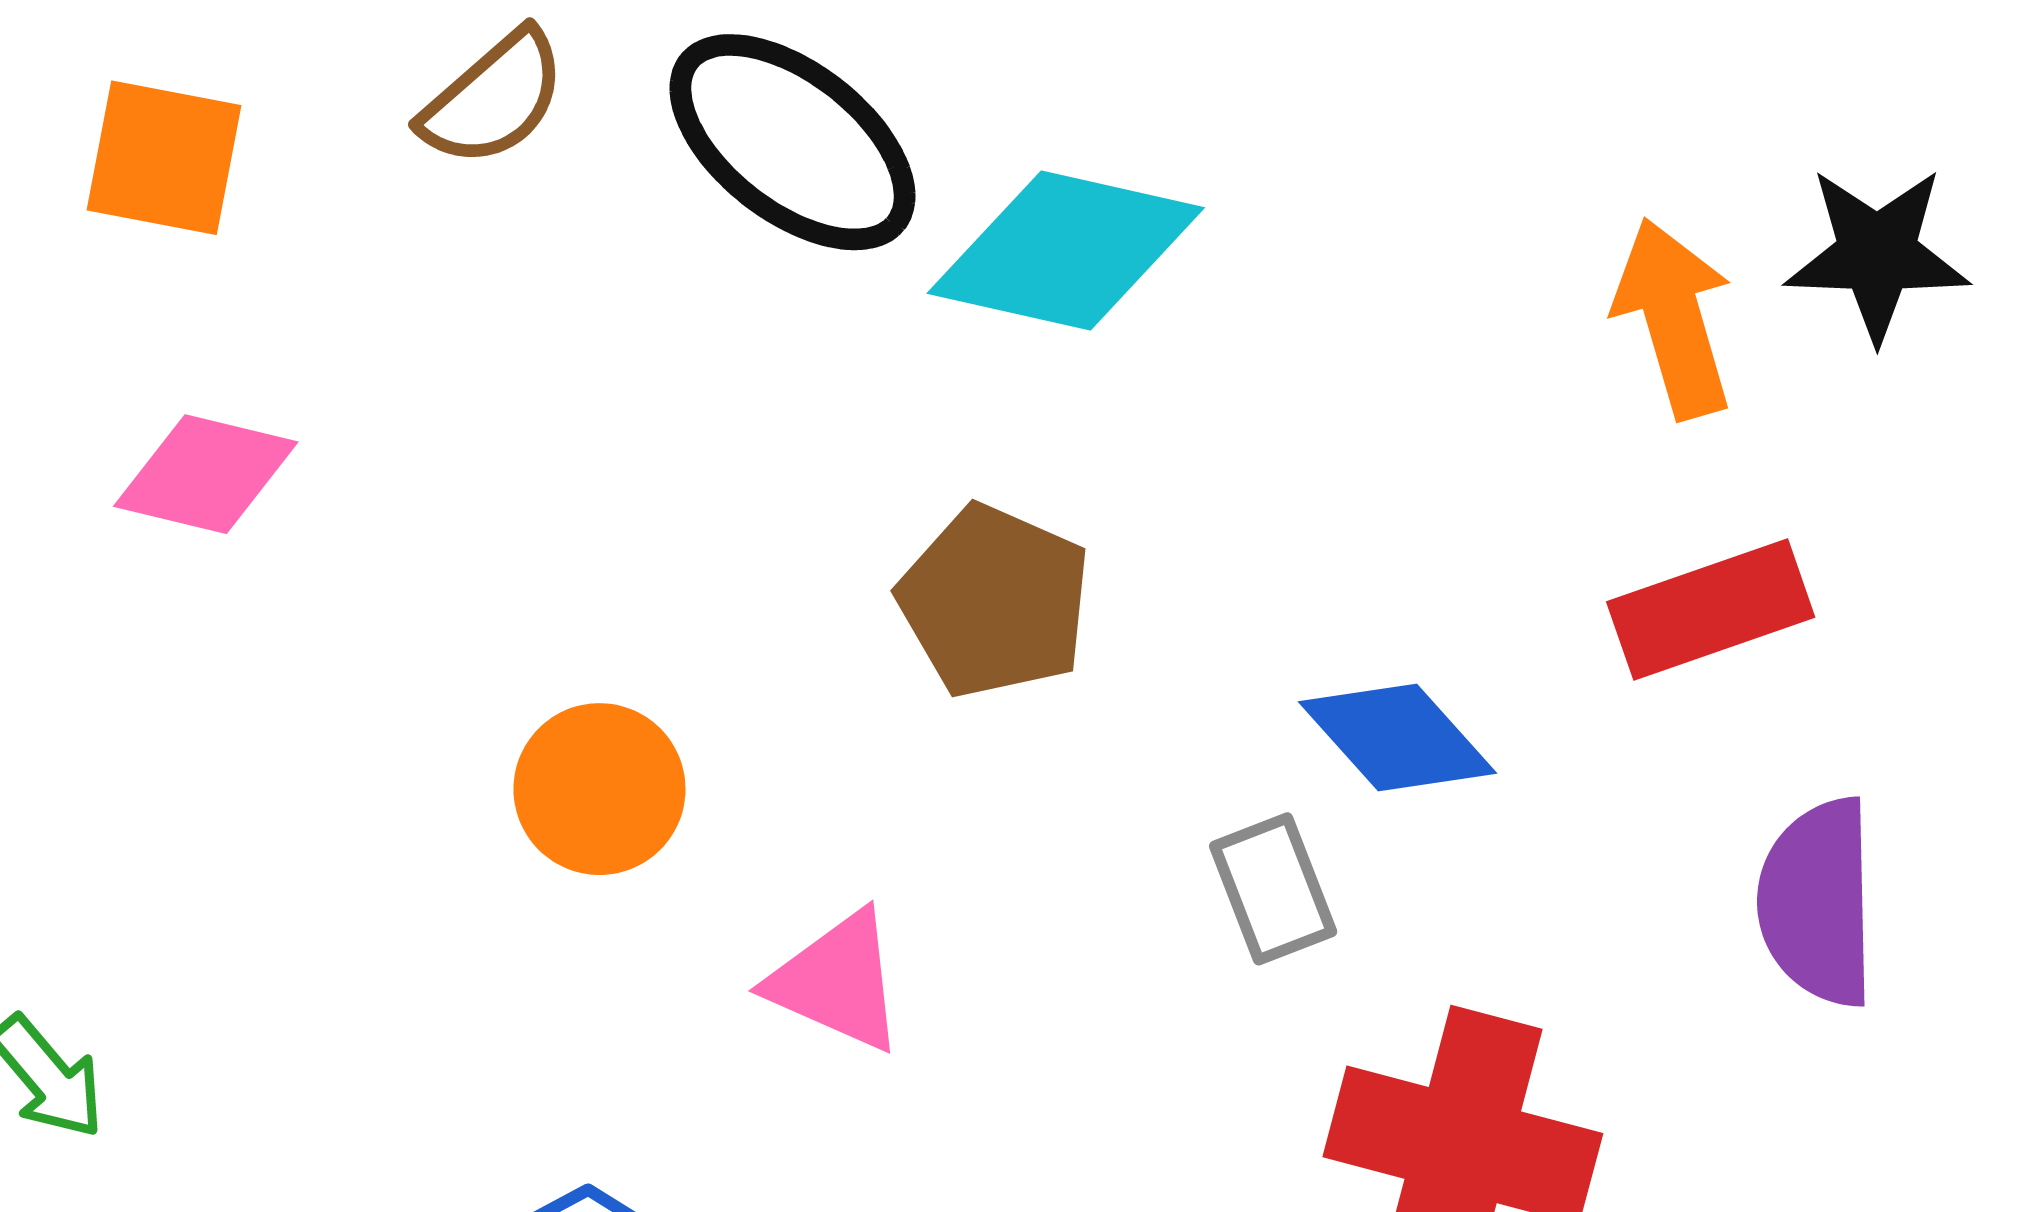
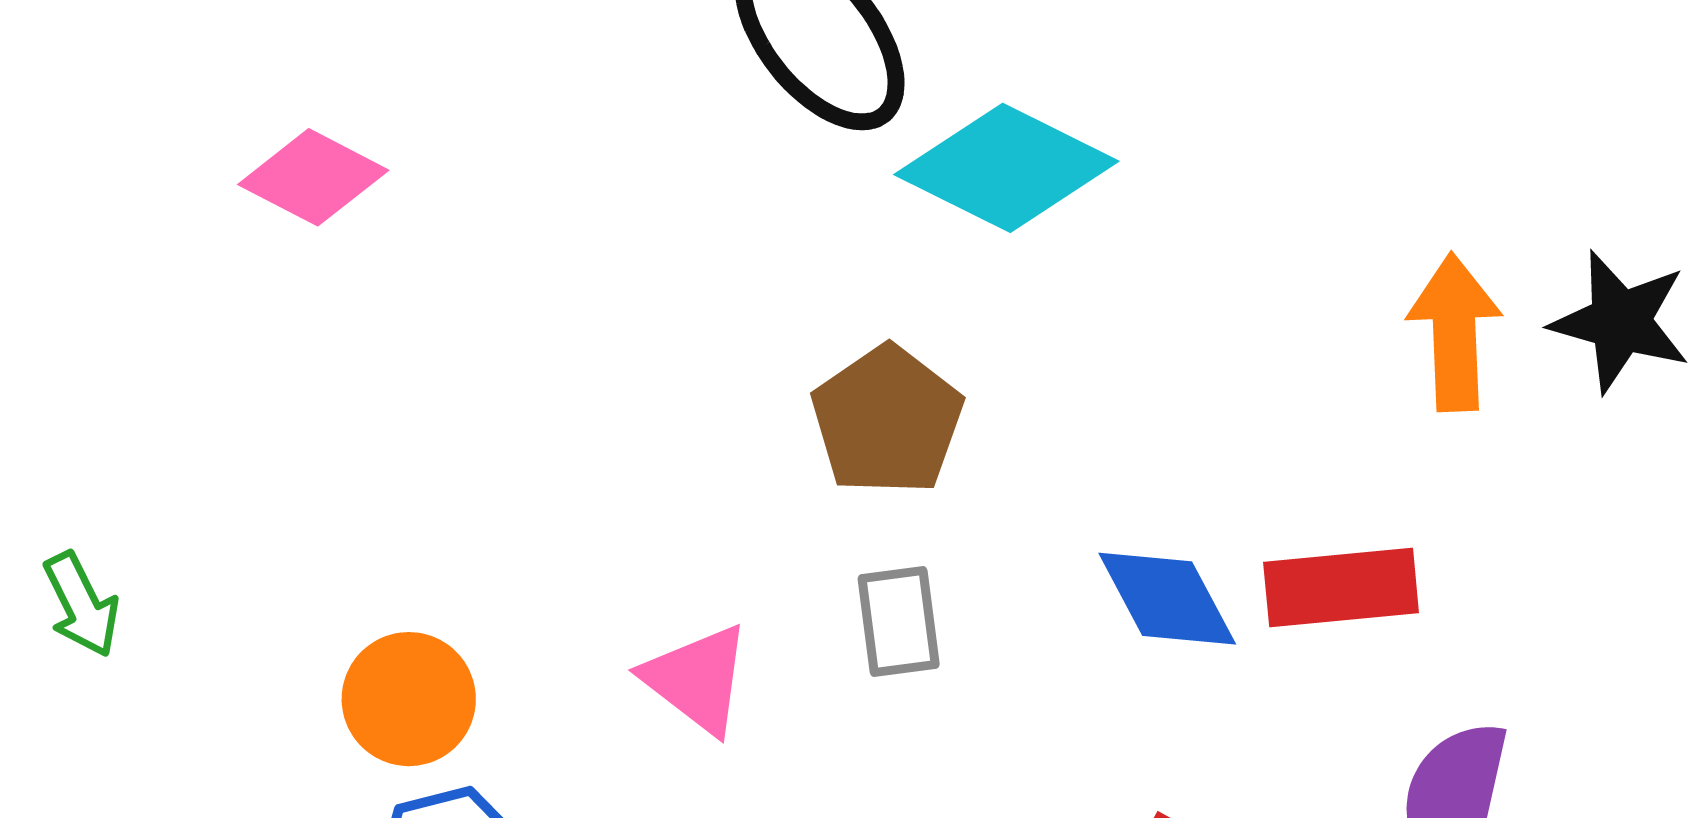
red rectangle: (1711, 610) -> (1341, 588), moved
orange circle: (599, 789) -> (409, 699), moved
gray rectangle: (1273, 889) -> (899, 622), moved

